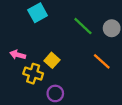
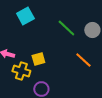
yellow square: (52, 60) -> (38, 59), turned 32

